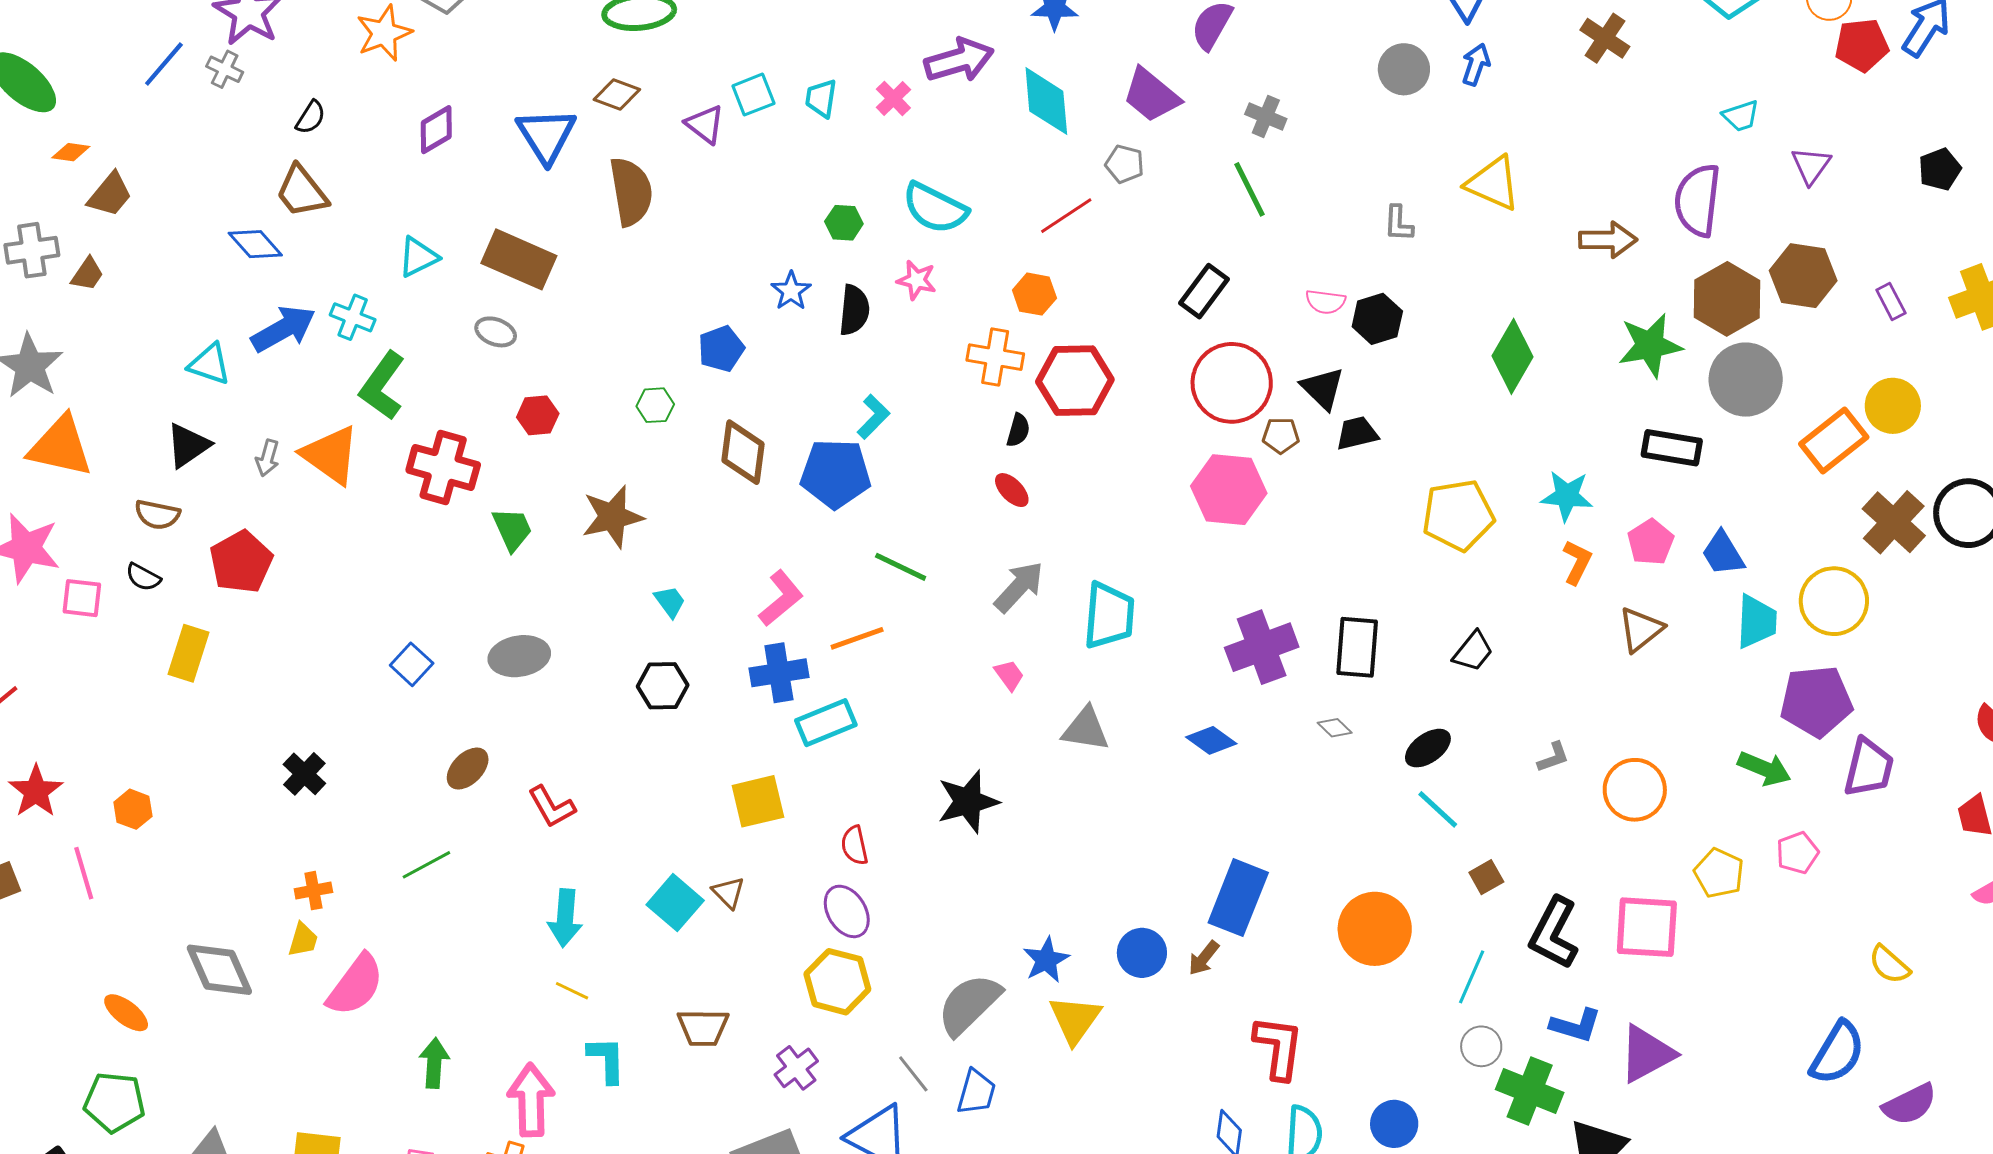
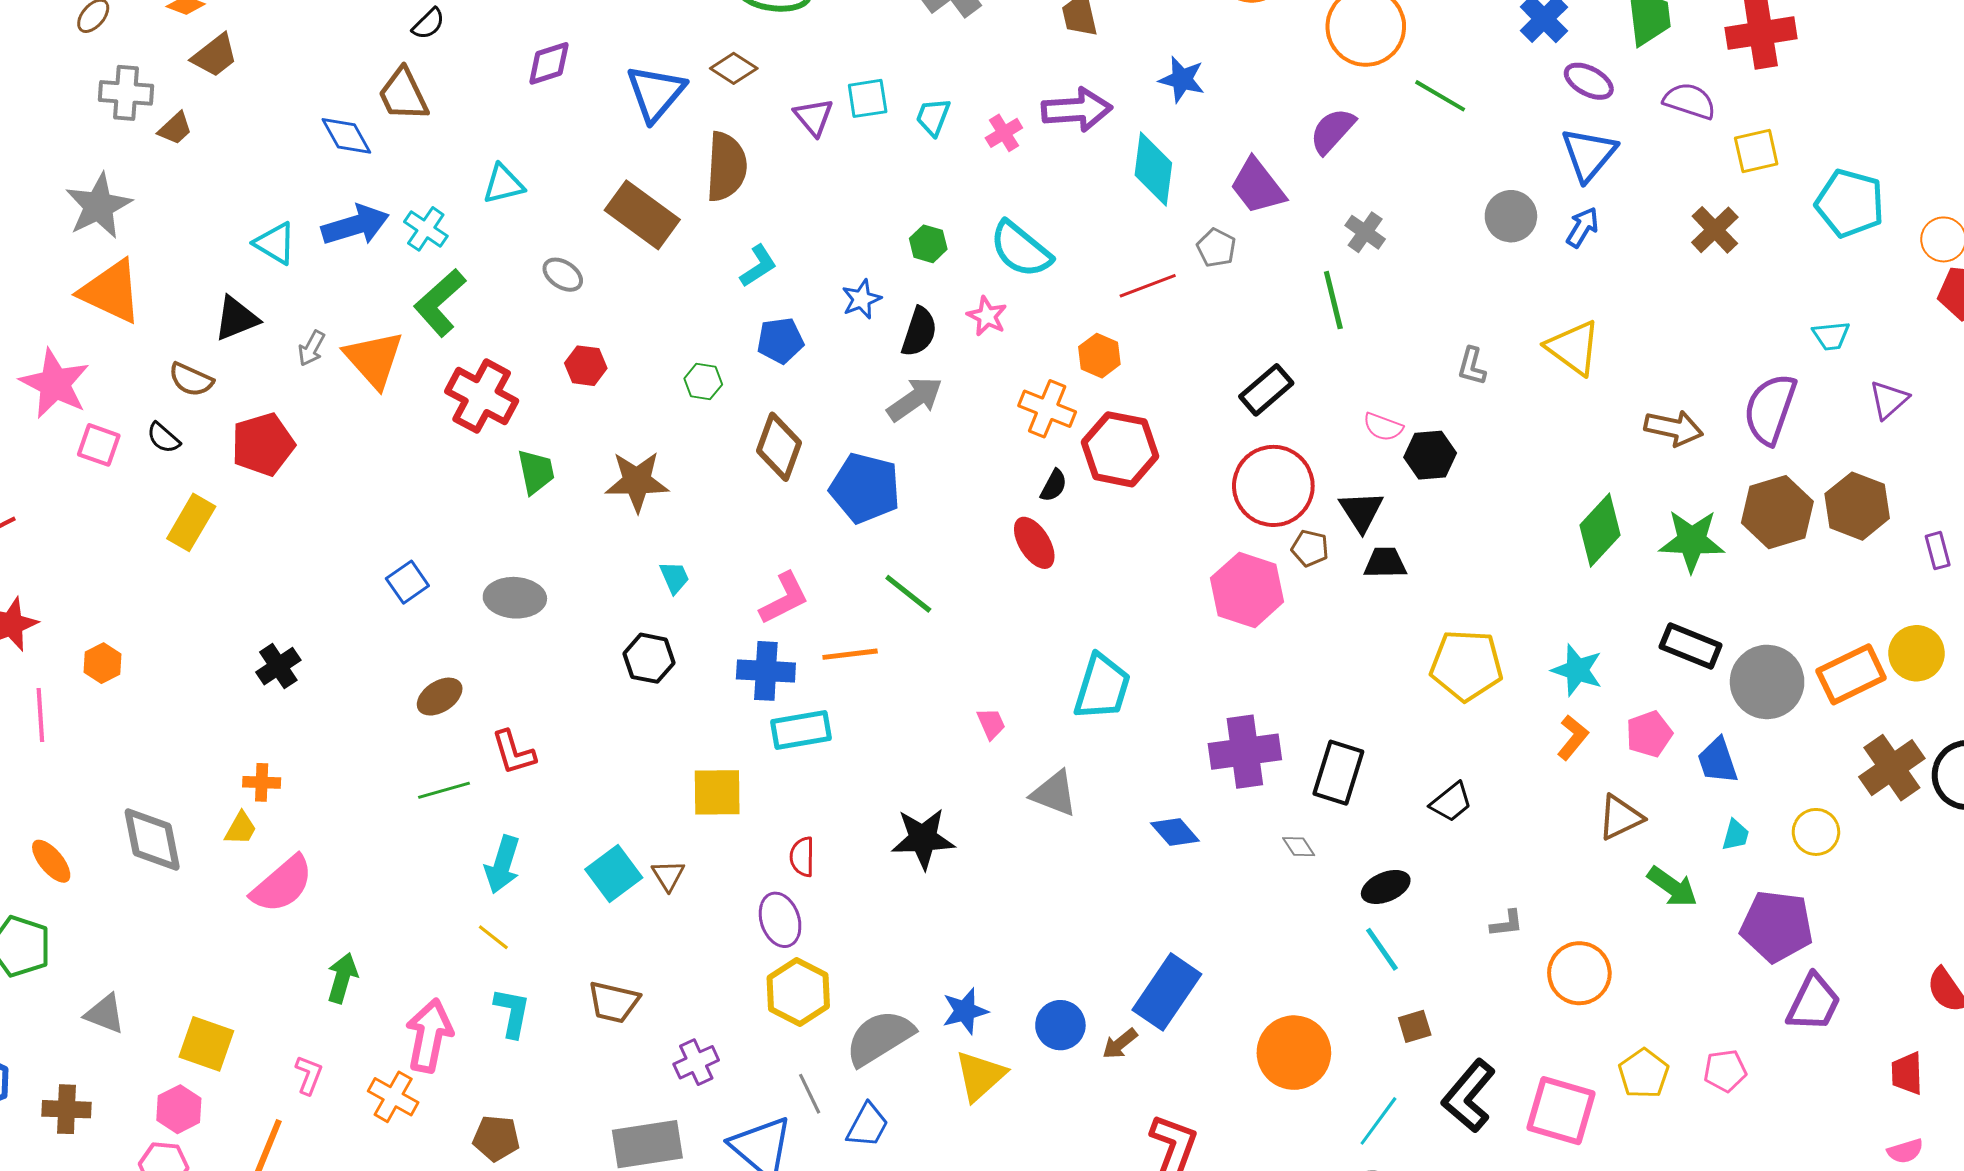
brown rectangle: (519, 259) -> (642, 215), moved
green diamond: (1512, 356) -> (1600, 530), moved
gray circle: (1746, 380) -> (1767, 682), moved
cyan L-shape: (873, 417) -> (758, 266), moved
red ellipse: (1012, 490) -> (1034, 543), size x1.4
gray arrow: (1019, 587) -> (915, 399), moved
yellow circle: (1834, 601) -> (1816, 832), size x0.7
cyan trapezoid: (1756, 622) -> (1736, 835), size x0.6
green arrow: (1764, 768) -> (1672, 887), moved
green line: (426, 865) -> (444, 790), moved
yellow hexagon: (837, 982) -> (798, 992), moved

